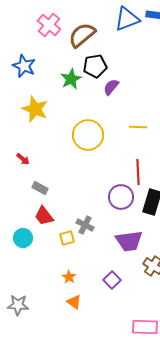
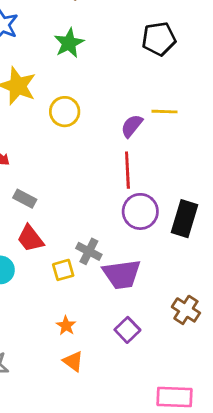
black pentagon: (95, 66) -> (159, 39), moved
purple semicircle: (111, 87) -> (132, 126), moved
yellow circle: (88, 135) -> (65, 112), moved, size x0.7
red line: (138, 172) -> (127, 170), moved
purple trapezoid: (129, 241) -> (122, 274), moved

